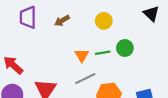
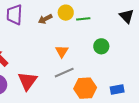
yellow circle: (104, 21) -> (66, 13), moved
green line: (103, 53) -> (83, 19), moved

